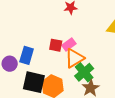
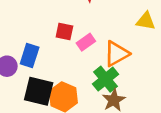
red square: (56, 45) -> (64, 32), moved
orange triangle: (74, 58) -> (117, 54), moved

